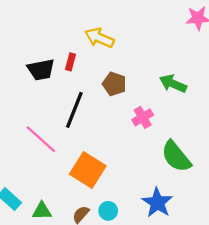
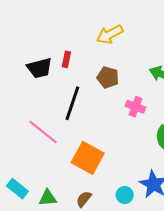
yellow arrow: (99, 38) -> (110, 34), moved, turned -48
pink cross: (143, 117) -> (135, 107), turned -36
cyan circle: (108, 211) -> (125, 195), moved

